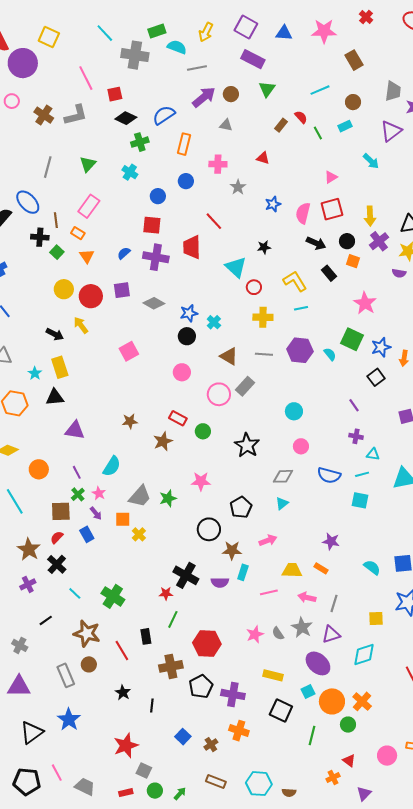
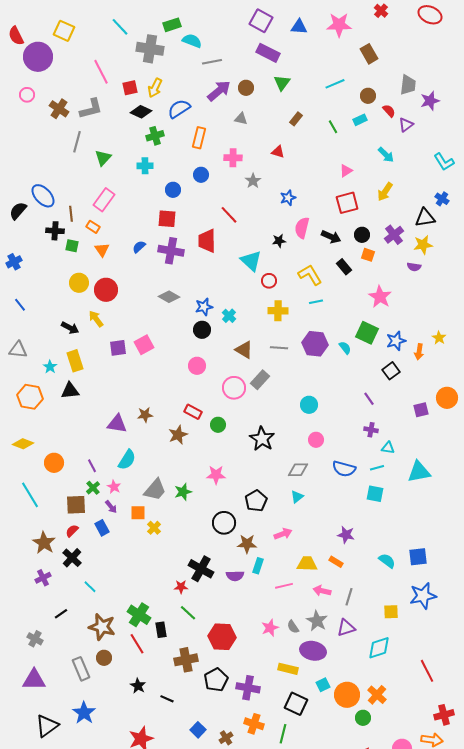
yellow arrow: (206, 32) -> (155, 88), moved
red semicircle: (301, 117) -> (389, 111), moved
purple triangle: (391, 131) -> (406, 125), size x0.7
gray line: (48, 167) -> (77, 142), moved
cyan cross: (130, 172) -> (145, 166), turned -35
pink semicircle: (303, 213) -> (302, 228), moved
yellow arrow: (370, 216) -> (385, 192), moved, turned 36
green square: (57, 252) -> (72, 246), turned -32
purple square: (122, 290) -> (118, 348), moved
purple triangle: (75, 430) -> (117, 424), moved
green cross: (113, 596) -> (139, 615), moved
green line: (173, 619) -> (188, 613), turned -72
purple ellipse: (318, 663) -> (313, 651), moved, turned -30
black line: (152, 705) -> (167, 699), turned -72
green line: (312, 736) -> (283, 734), moved

